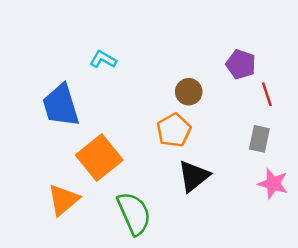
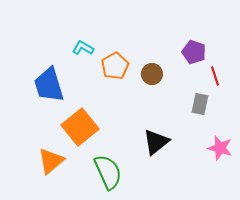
orange pentagon: (174, 130) -> (115, 66), moved
gray rectangle: (259, 139) -> (200, 104), moved

